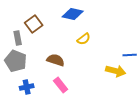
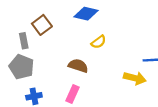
brown semicircle: (56, 60) -> (78, 66), moved
pink rectangle: (61, 85) -> (72, 94), turned 63

